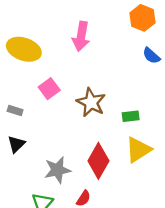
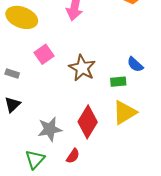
blue semicircle: (151, 56) -> (135, 64), moved

